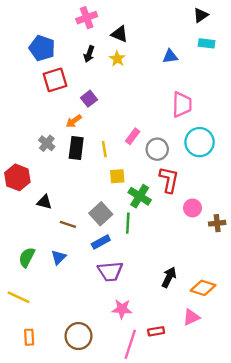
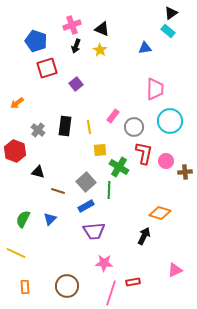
pink cross: (87, 18) -> (72, 25), moved
cyan rectangle: (207, 43) -> (168, 31), moved, turned 32
orange arrow: (74, 121) -> (17, 103), moved
gray cross: (47, 143) -> (38, 130), moved
pink circle: (192, 208) -> (166, 161), moved
brown cross: (217, 223) -> (185, 172), moved
orange diamond: (203, 288) -> (160, 213), moved
pink triangle: (191, 317) -> (175, 270), moved

